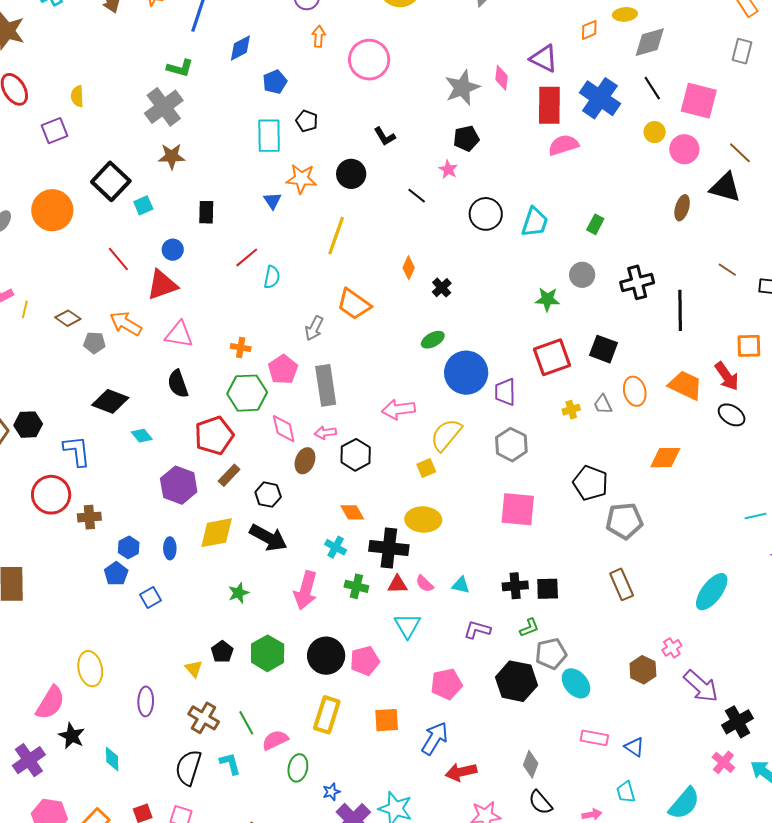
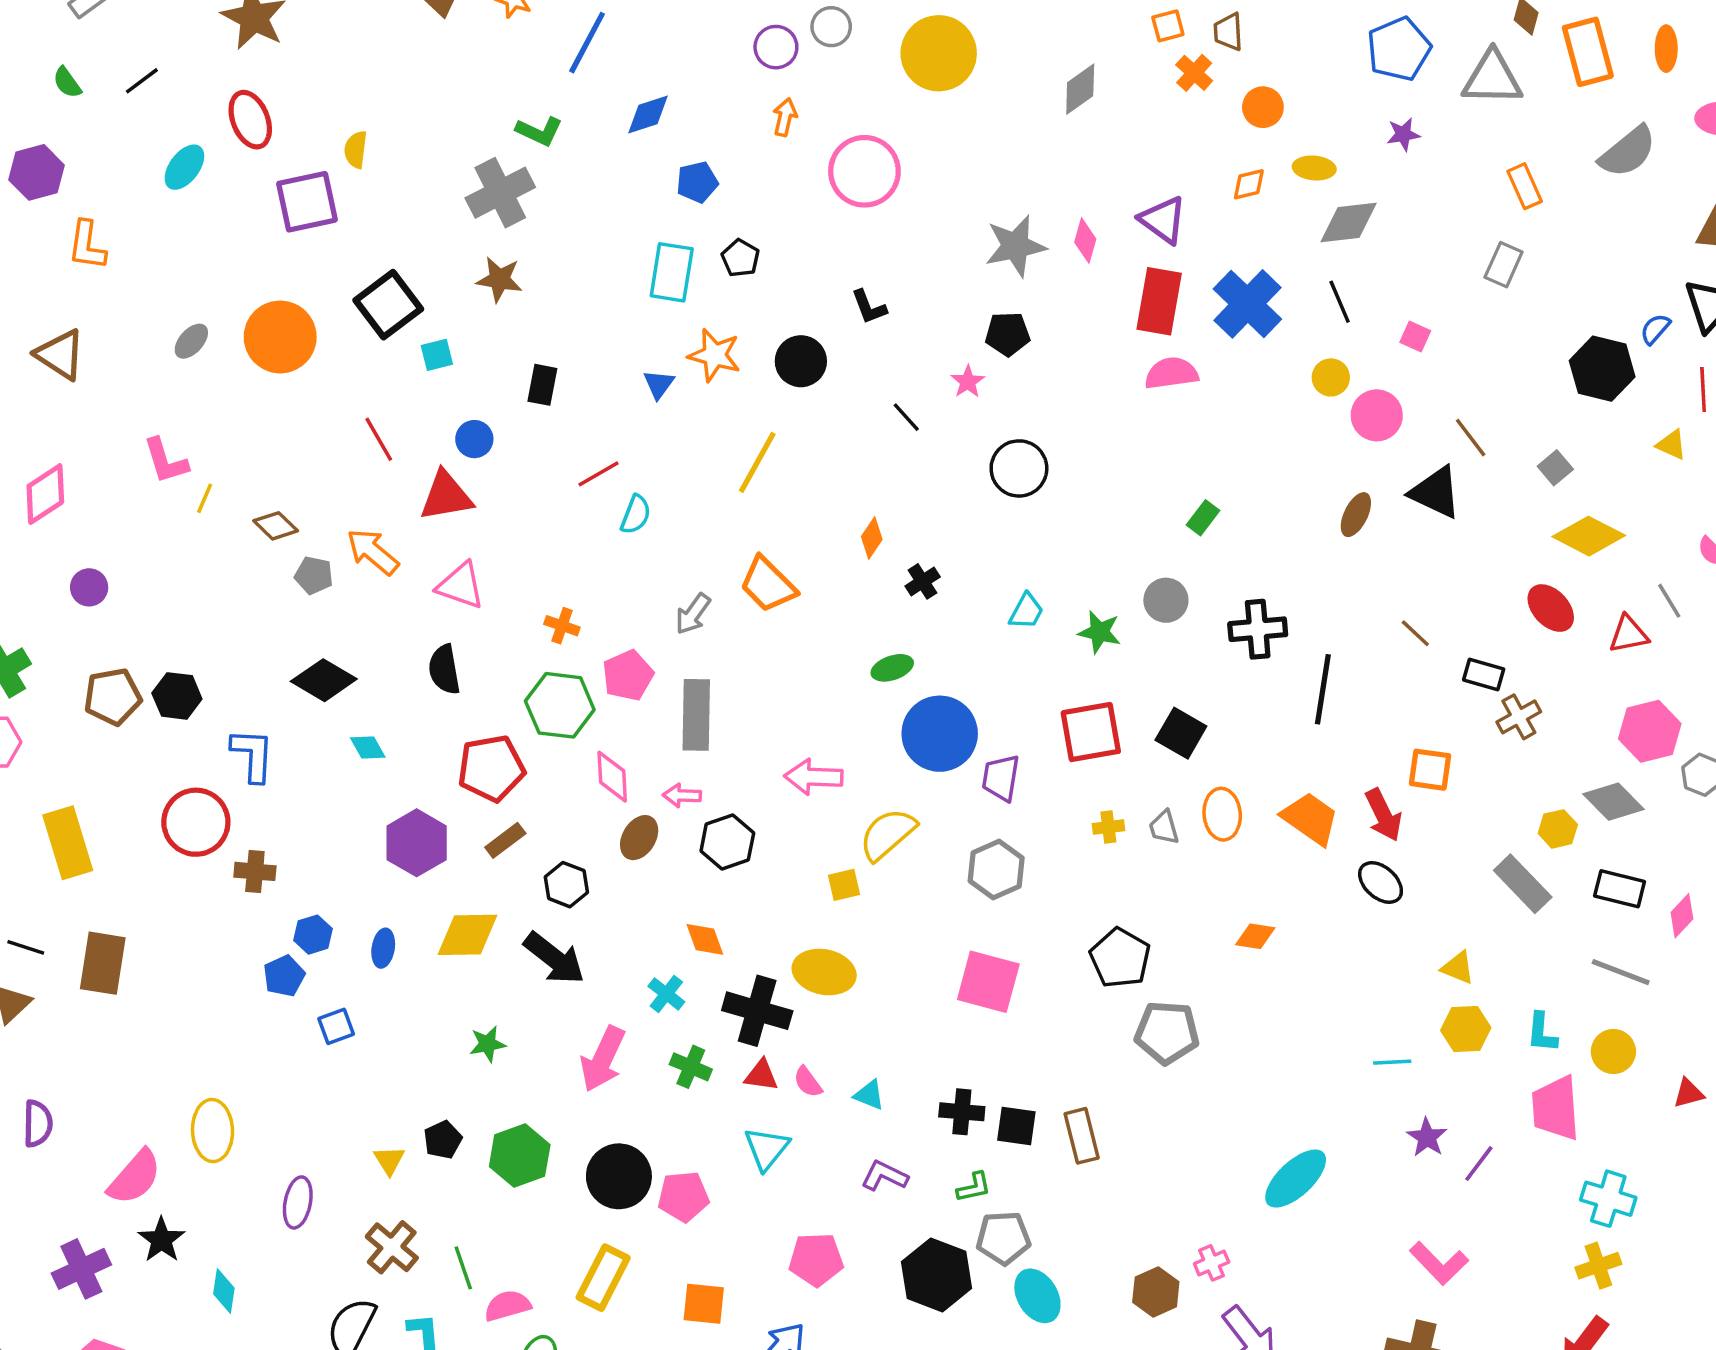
pink square: (699, 101) -> (1415, 336), size x0.5
purple square: (55, 131) -> (307, 202), size x1.4
cyan trapezoid: (535, 222) -> (1026, 611), moved, size x0.7
orange diamond: (665, 458) -> (1255, 936), size x0.7
brown rectangle: (622, 584) -> (1082, 1136), moved

